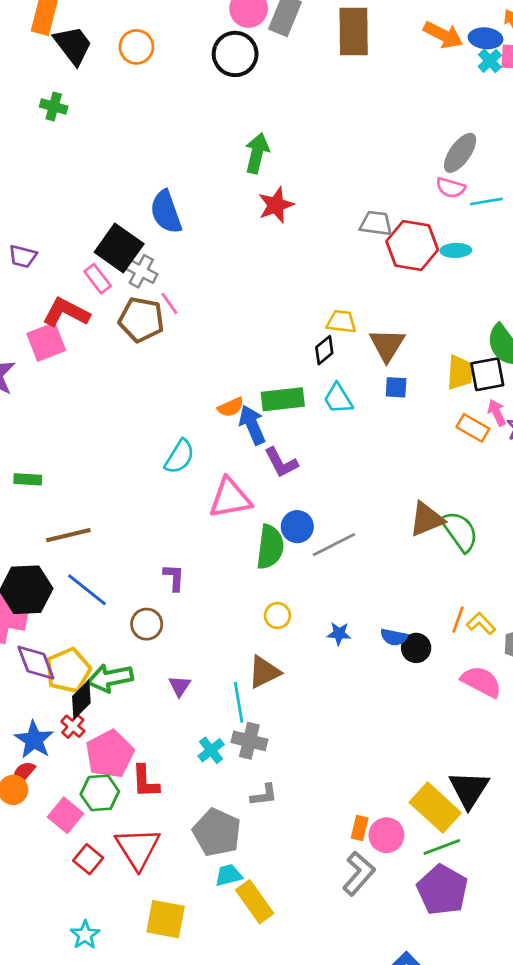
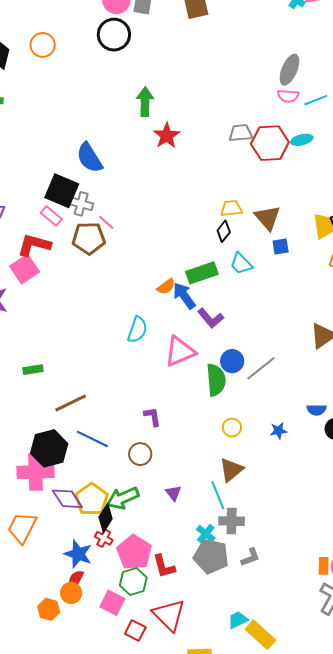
blue semicircle: (394, 637) -> (317, 410), moved
gray pentagon: (217, 832) -> (211, 556), moved

